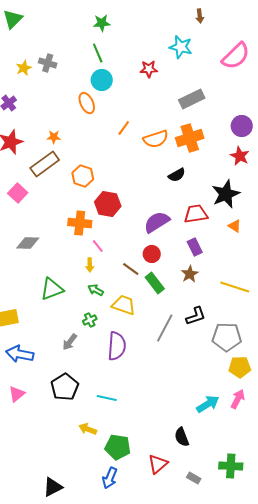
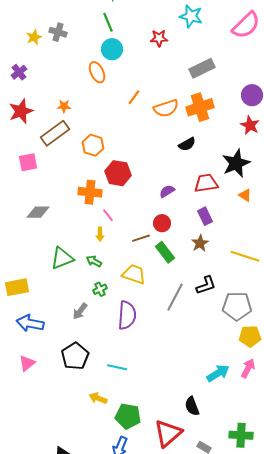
pink square: (18, 193) -> (28, 162), turned 36
purple semicircle: (157, 222) -> (167, 191), size x0.6
brown line: (131, 269) -> (141, 238), turned -54
green arrow: (96, 290) -> (94, 261), moved
red triangle: (158, 464) -> (168, 433), size x1.4

